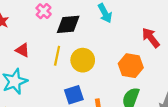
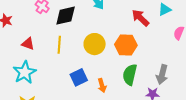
yellow circle: (83, 60) -> (95, 44), moved

